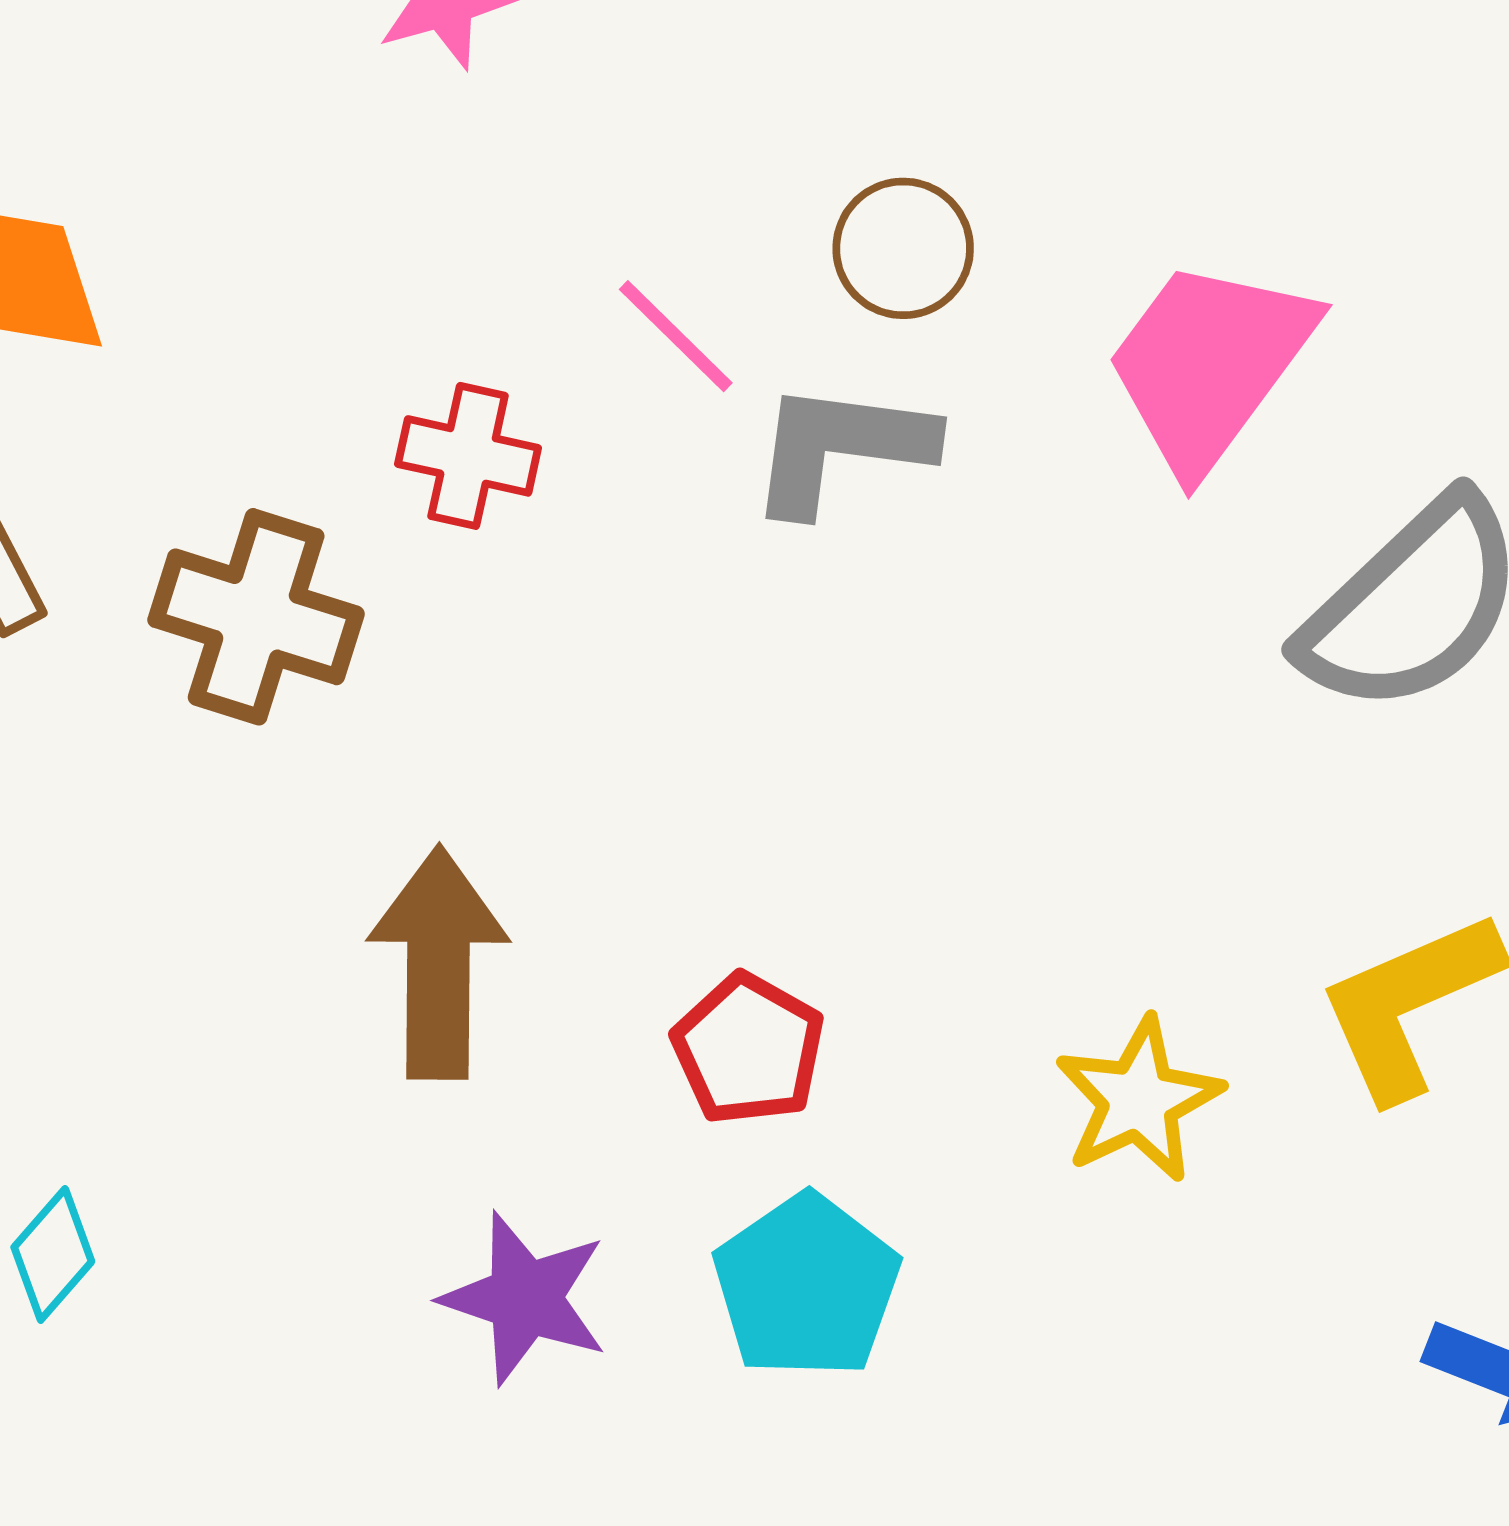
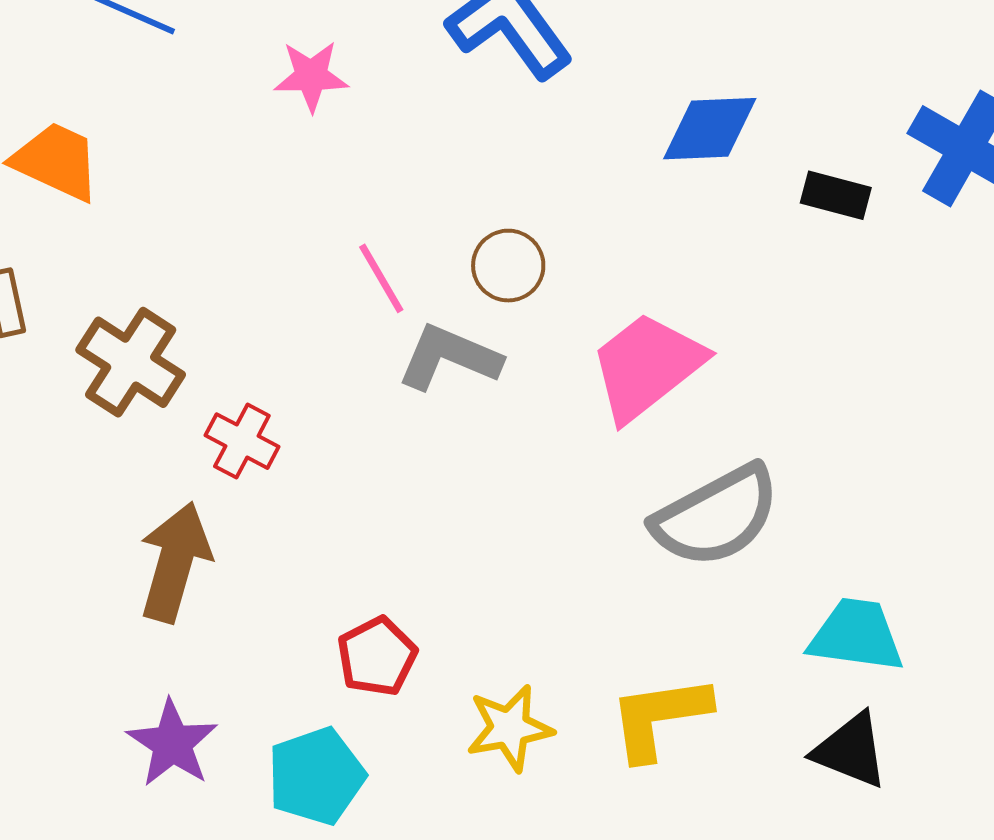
red cross: (468, 456) -> (242, 441), moved
red pentagon: (748, 1049) -> (377, 656), moved

